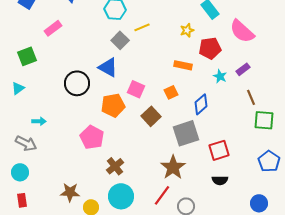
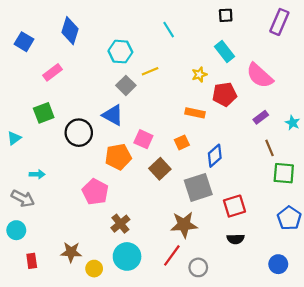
green square: (27, 56) -> (44, 113), moved
cyan star: (220, 76) -> (293, 123), moved
brown star: (173, 167) -> (184, 225), turned 30
red rectangle: (22, 200) -> (32, 261), moved

